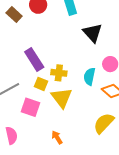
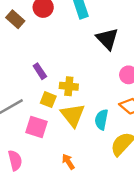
purple rectangle: (34, 60) -> (40, 71), size x0.6
cyan semicircle: (89, 76) -> (101, 120), moved

